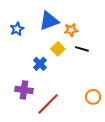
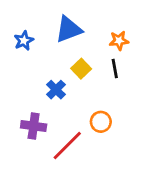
orange star: (71, 30) -> (119, 41), moved
black line: (82, 49) -> (115, 69), turned 64
orange circle: (93, 97) -> (101, 122), moved

